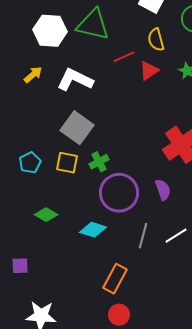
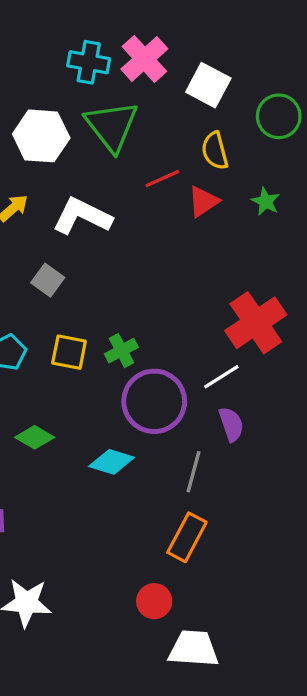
green triangle: (93, 25) -> (112, 126), turned 39
gray square: (77, 128) -> (48, 280), moved, size x0.6
purple semicircle: (163, 190) -> (231, 424), moved
white line: (176, 236) -> (221, 377), moved
orange rectangle: (115, 279) -> (187, 537), moved

